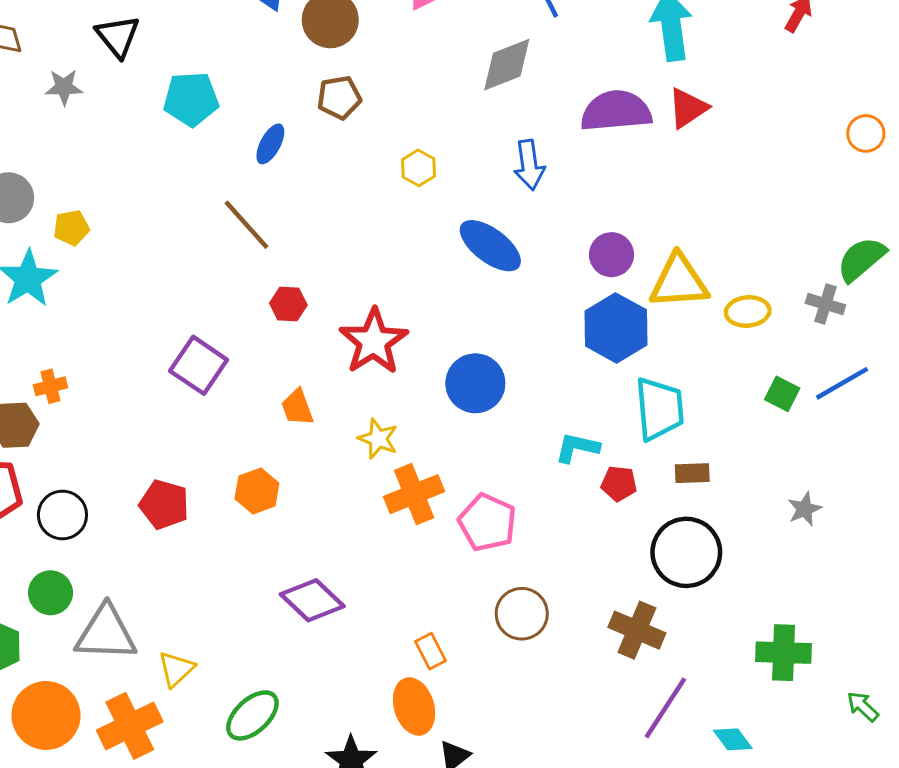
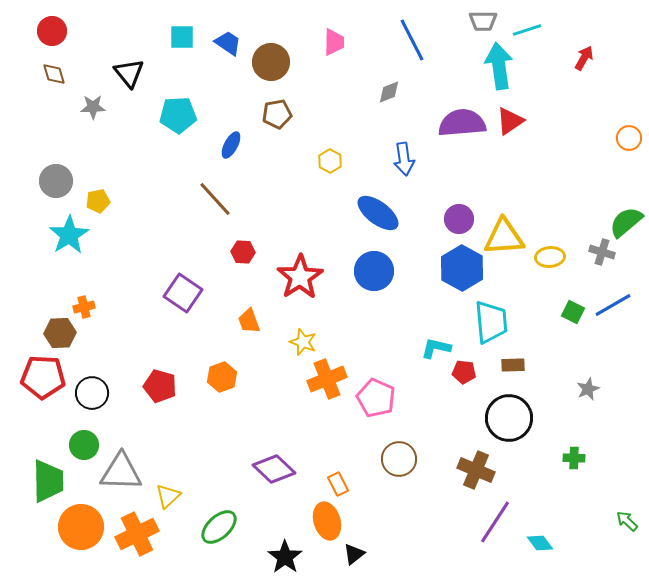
gray diamond: (507, 65) -> (389, 92), size x0.6
blue circle: (475, 383) -> (374, 271), moved
purple diamond: (312, 600) -> (274, 469), moved
green cross: (784, 653) -> (574, 458), moved, size x0.6

